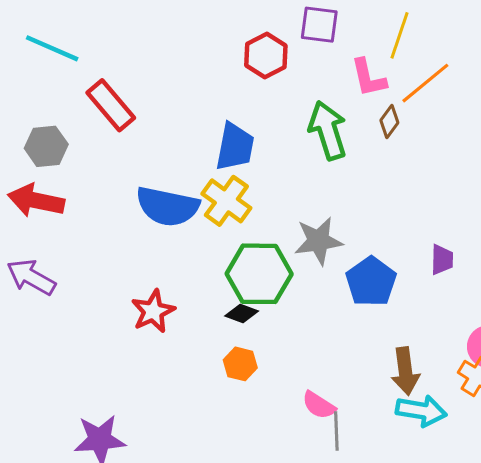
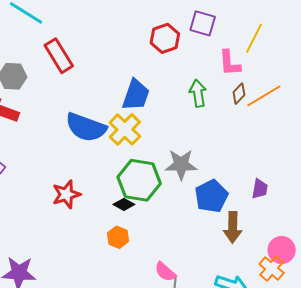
orange line: (425, 83) -> (264, 96), moved
green arrow: (328, 130) -> (198, 93), size x0.7
brown arrow: (405, 371) -> (233, 227), moved

